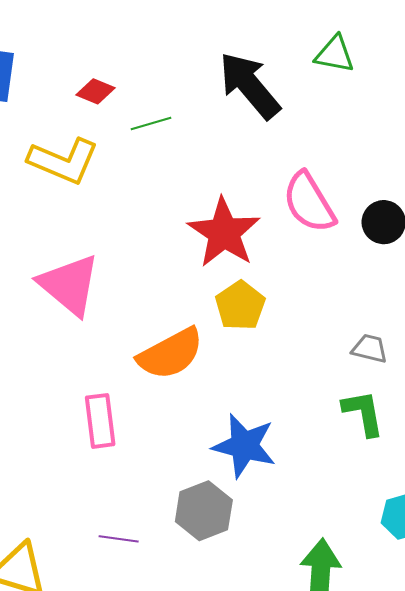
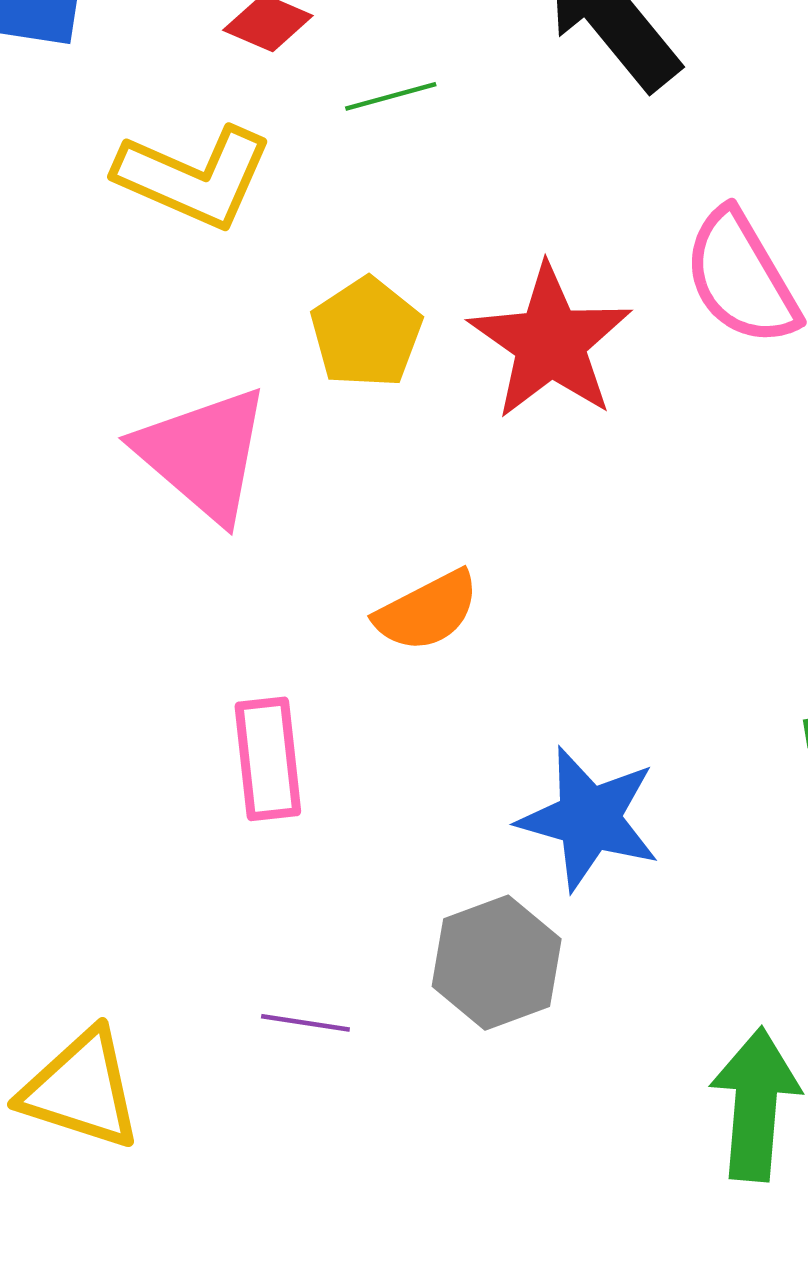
yellow pentagon: (240, 306) -> (366, 333), moved
orange semicircle: (171, 354) -> (427, 611), size x0.7

